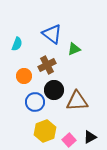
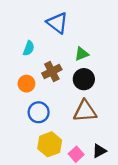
blue triangle: (52, 34) -> (57, 23), moved
cyan semicircle: (17, 44) -> (29, 48), moved
black circle: (54, 90) -> (84, 79), moved

